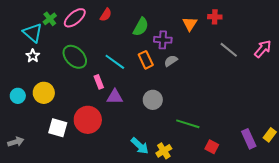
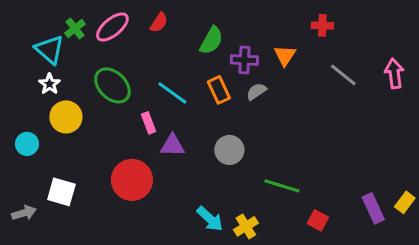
orange triangle: (190, 24) -> (285, 55), moved
pink arrow: (263, 49) -> (394, 73), turned -48
yellow circle: (44, 93) -> (66, 117), moved
white square: (58, 128) -> (61, 192), moved

